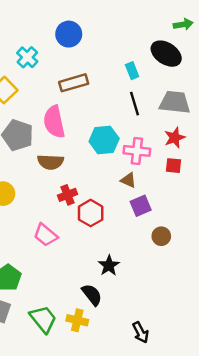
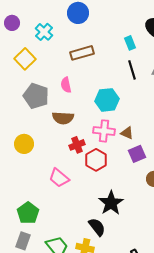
pink semicircle: (54, 122) -> (66, 85), size x0.6
pink cross: (137, 151) -> (104, 131), moved
black star: (109, 265) -> (111, 203), size x1.4

